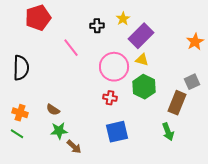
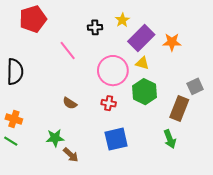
orange star: (195, 42) -> (172, 42), moved, turned 30
brown semicircle: (53, 110) -> (70, 103), moved

